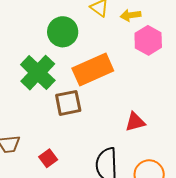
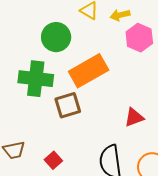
green cross: (38, 73) -> (36, 79), turned -32

